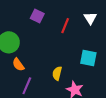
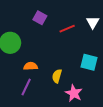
red line: (65, 26) -> (67, 29), turned 42
orange semicircle: (18, 65) -> (31, 66), moved, turned 120

